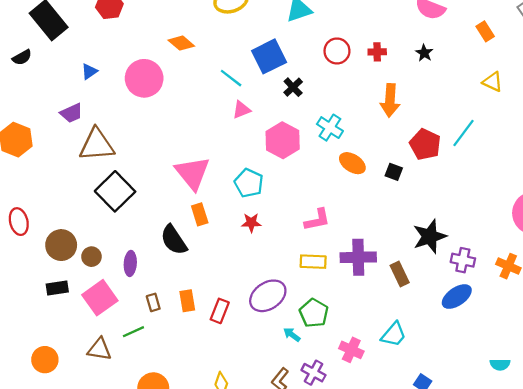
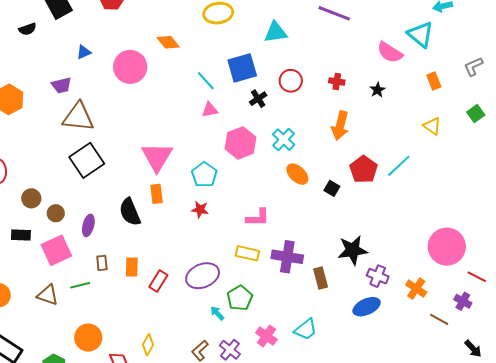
red circle: (337, 51) -> (291, 81), moved
brown circle: (61, 245) -> (31, 198), size x0.7

